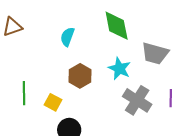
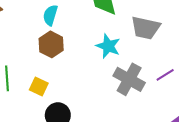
brown hexagon: (80, 76) -> (51, 44), moved
purple line: (171, 98) -> (165, 75), turned 60

